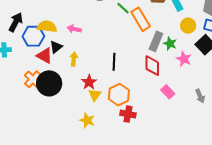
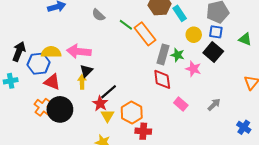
pink arrow: (74, 29) -> (79, 51), size x1.6
black triangle: (56, 47) -> (86, 71), moved
black line: (114, 62) -> (109, 92), moved, turned 54
gray arrow: (200, 96) -> (214, 105), turned -104

